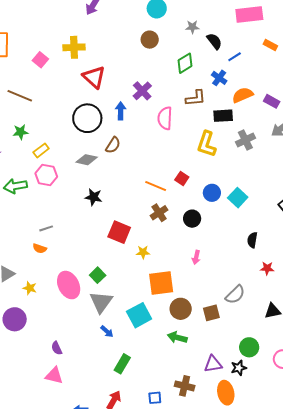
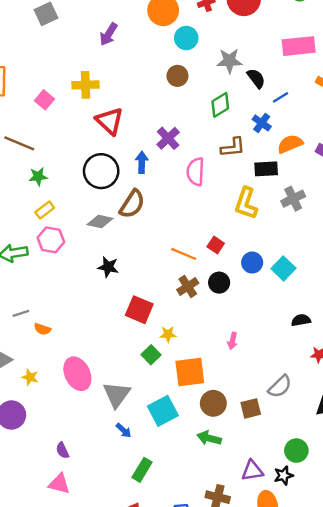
gray star: (192, 27) -> (229, 61), size x1.5
green star: (20, 132) -> (38, 177), moved
brown semicircle: (113, 145) -> (132, 204), size x1.4
black circle: (192, 219) -> (219, 283), moved
gray line: (46, 228) -> (21, 313), moved
black semicircle: (252, 240) -> (301, 320), turned 70
green square: (98, 275) -> (151, 355), moved

